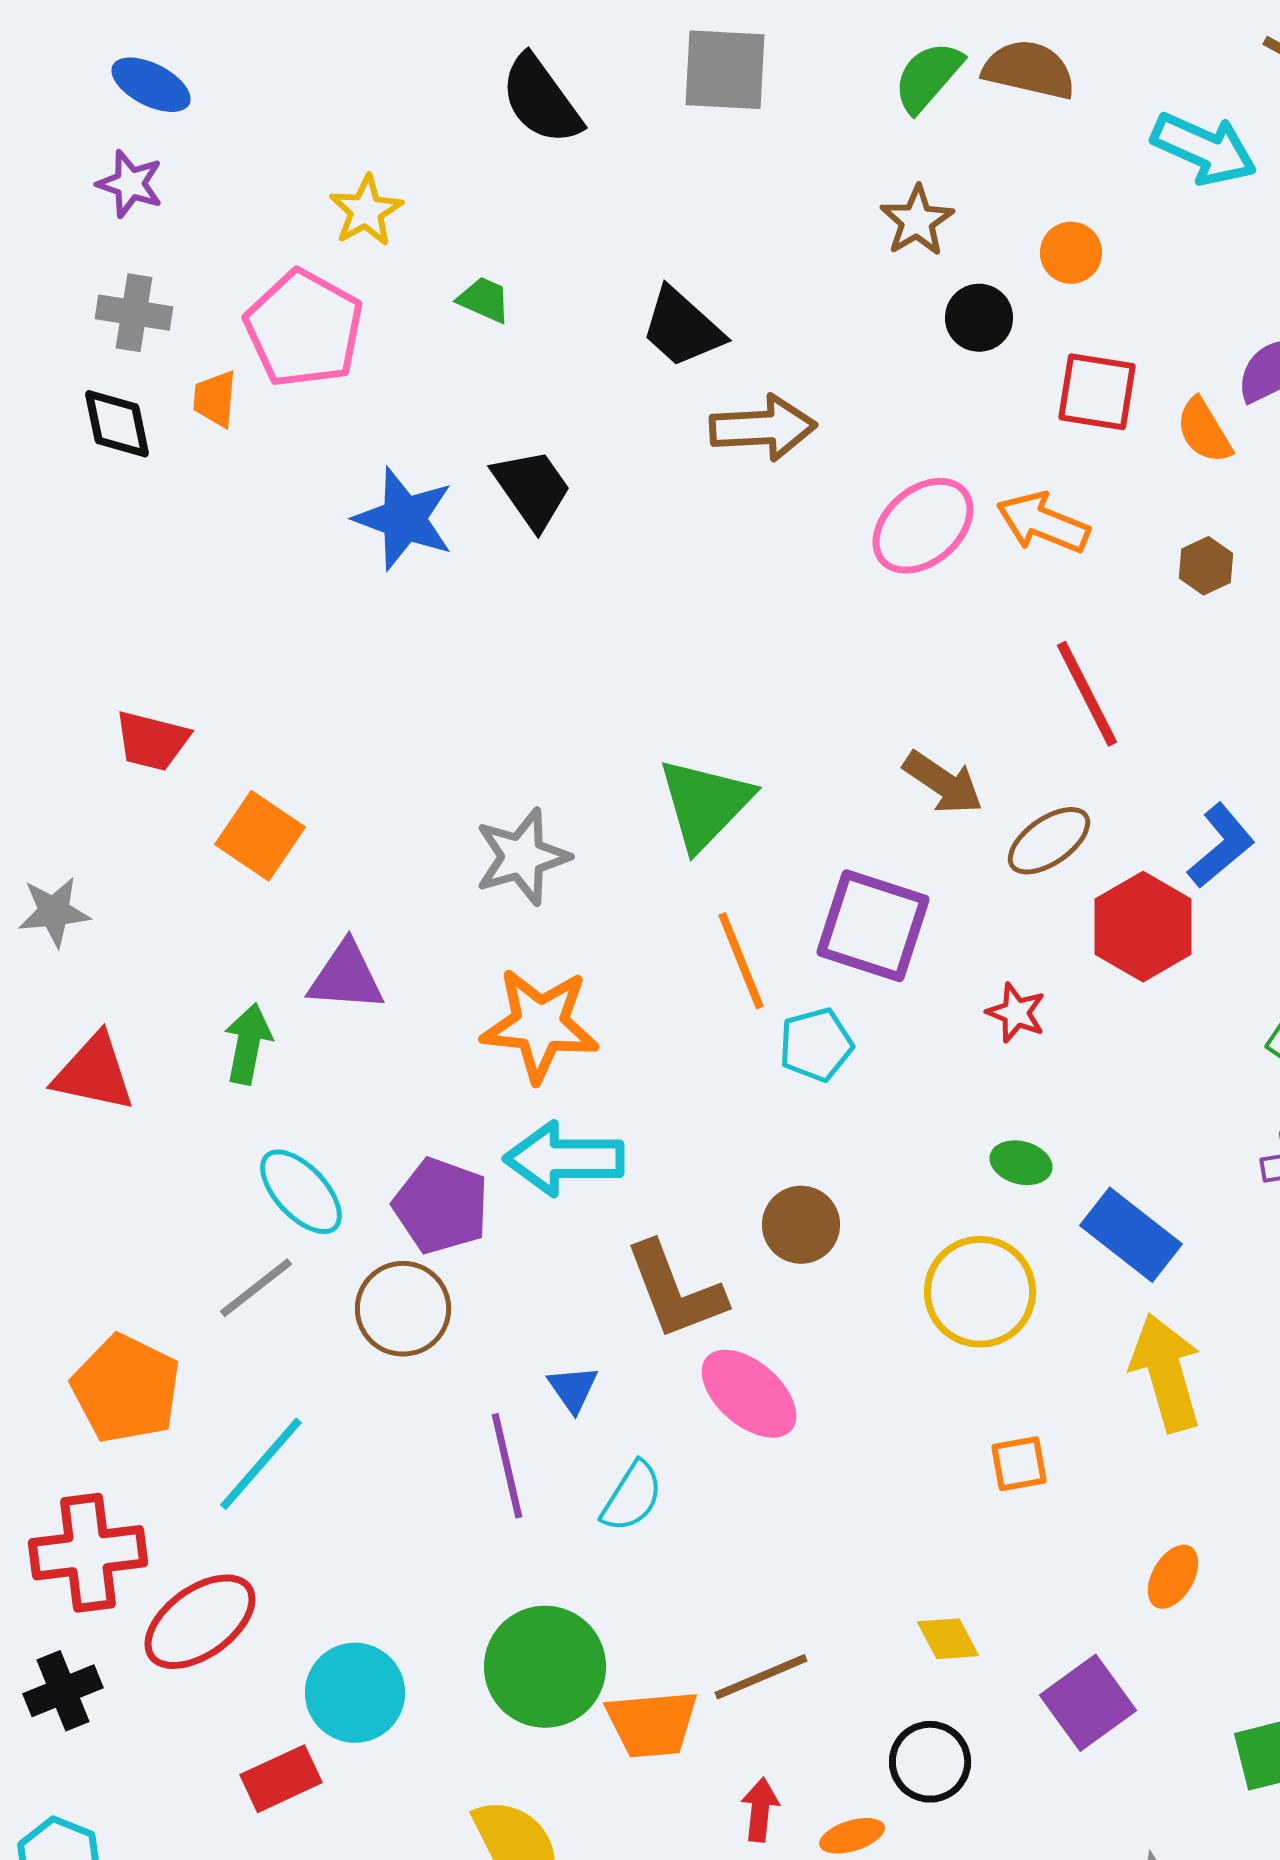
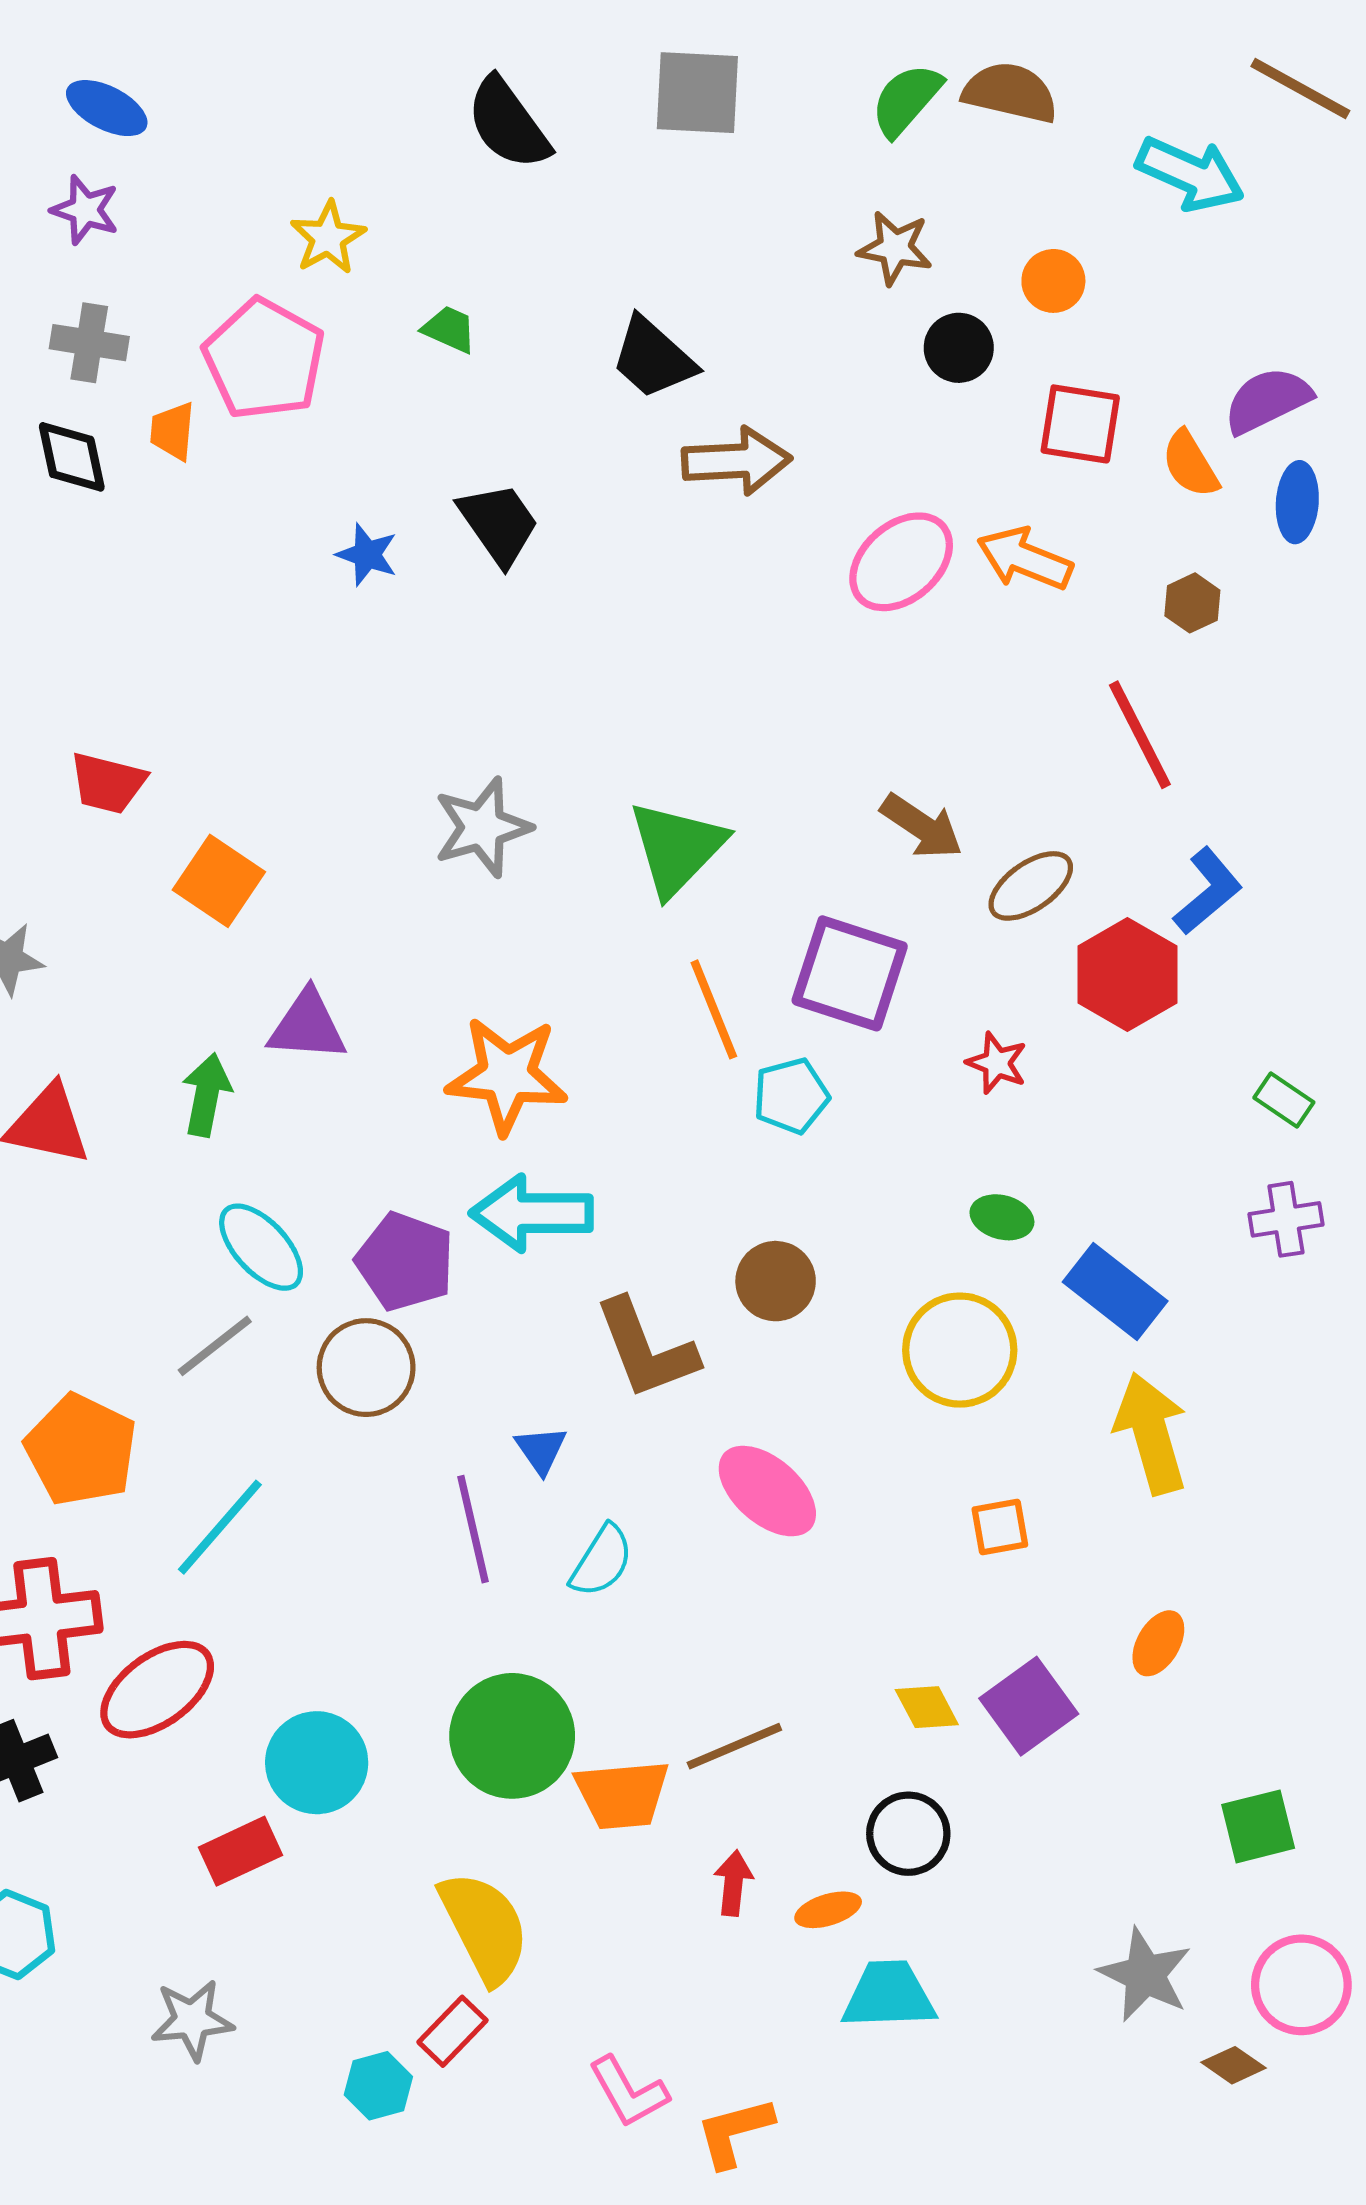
brown star: (917, 221) -> (895, 248), turned -30
blue star: (404, 519) -> (367, 555), size x0.6
red line: (1087, 694) -> (1140, 735), moved
gray star: (522, 857) -> (482, 827), moved
pink ellipse: (749, 1394) -> (767, 1491), moved
purple square: (1088, 1703) -> (1029, 1706), moved

